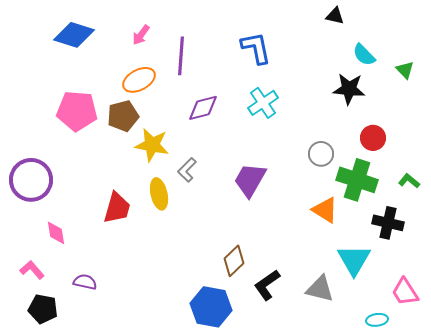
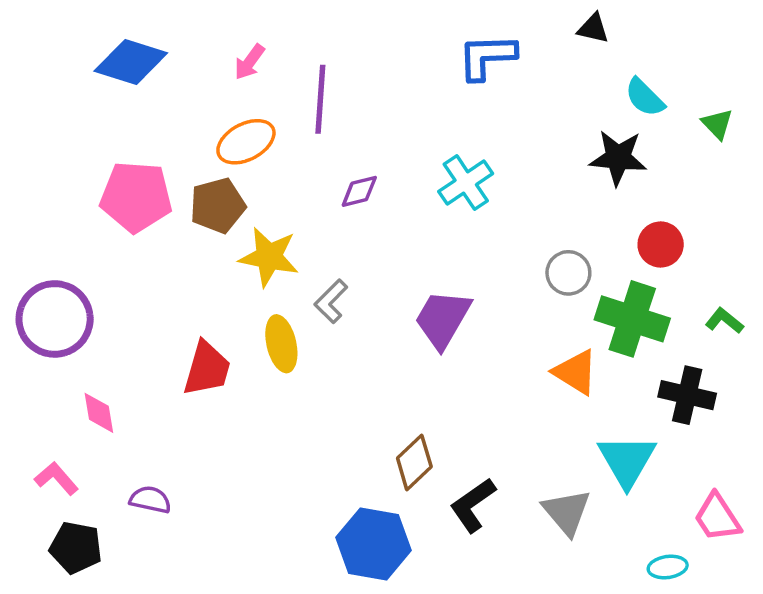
blue L-shape: (256, 48) -> (487, 57), moved, turned -81
purple diamond: (203, 108) -> (359, 191), size x0.7
gray triangle: (320, 289) -> (567, 512), turned 36

